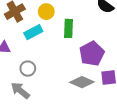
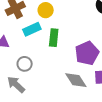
green rectangle: (68, 28) -> (54, 38), moved
gray diamond: (82, 82) -> (76, 80), turned 30

